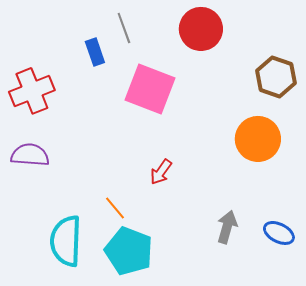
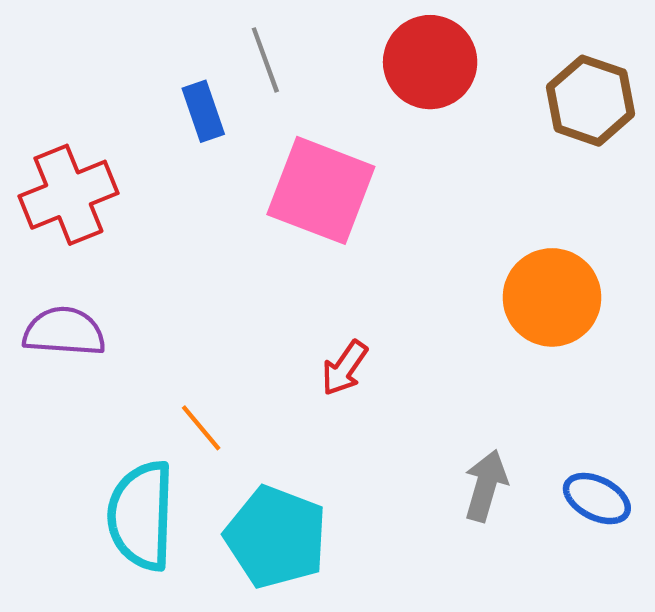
brown hexagon: (276, 77) -> (591, 101), moved
orange line: (115, 208) -> (201, 428), moved

